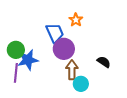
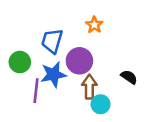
blue trapezoid: (55, 33) -> (52, 41), moved, turned -140
blue star: (28, 60) -> (53, 74), moved
purple line: (16, 73) -> (36, 91), moved

